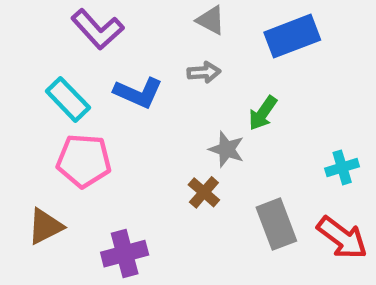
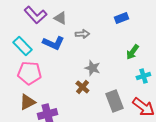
gray triangle: (211, 20) -> (60, 18), moved
blue rectangle: (292, 36) -> (121, 18), size x0.6
green arrow: (263, 113) -> (132, 52), moved
brown triangle: (45, 226) -> (27, 102), moved

